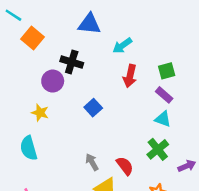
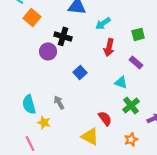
green square: (167, 71) -> (138, 34), moved
yellow star: (40, 113) -> (44, 122), moved
cyan triangle: (163, 119) -> (121, 82), moved
gray arrow: (92, 162) -> (59, 102), moved

